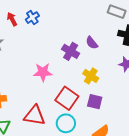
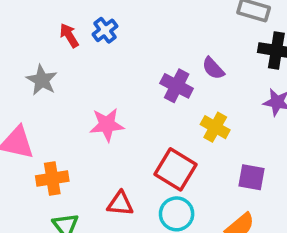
pink star: (43, 72) -> (107, 125), moved
purple square: (95, 102) -> (251, 177), moved
red triangle: (35, 115) -> (120, 204), size x0.7

